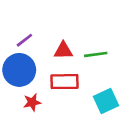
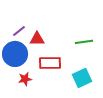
red triangle: (63, 51) -> (37, 39), moved
green line: (96, 54) -> (84, 42), moved

